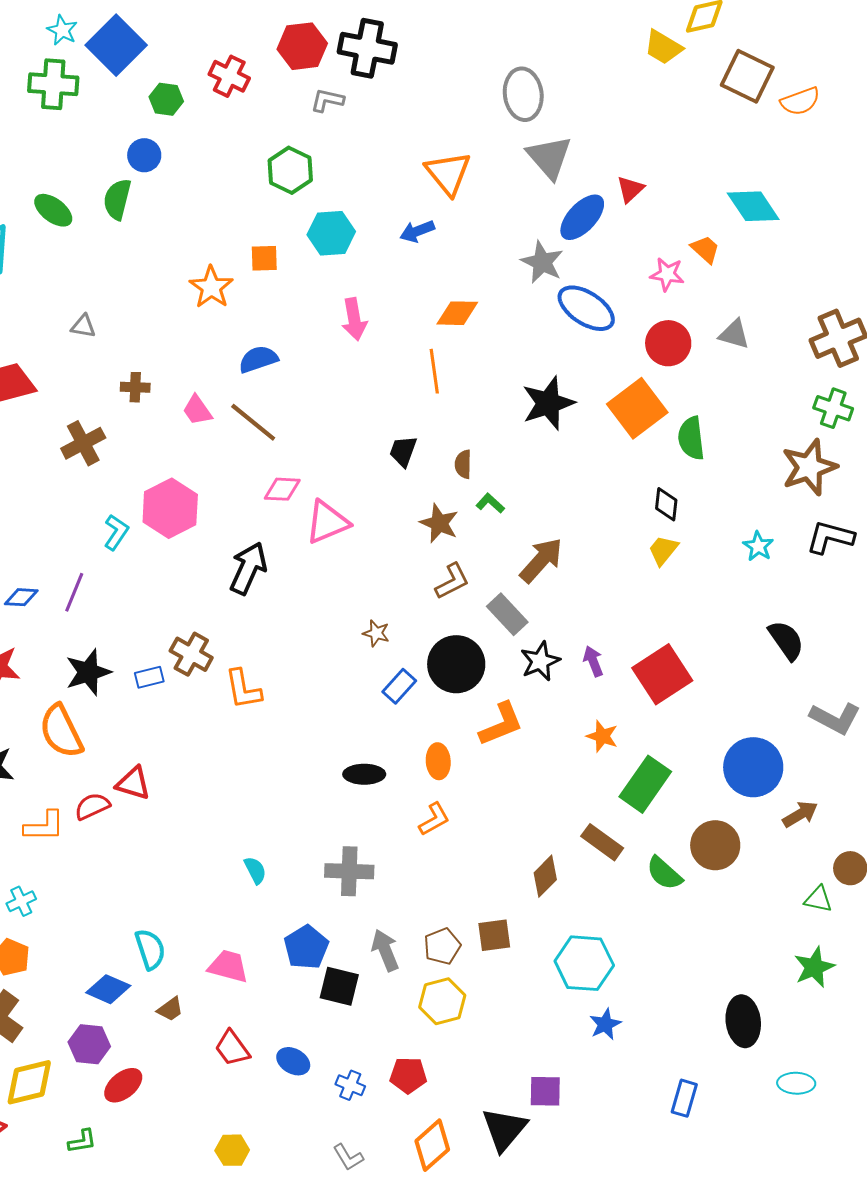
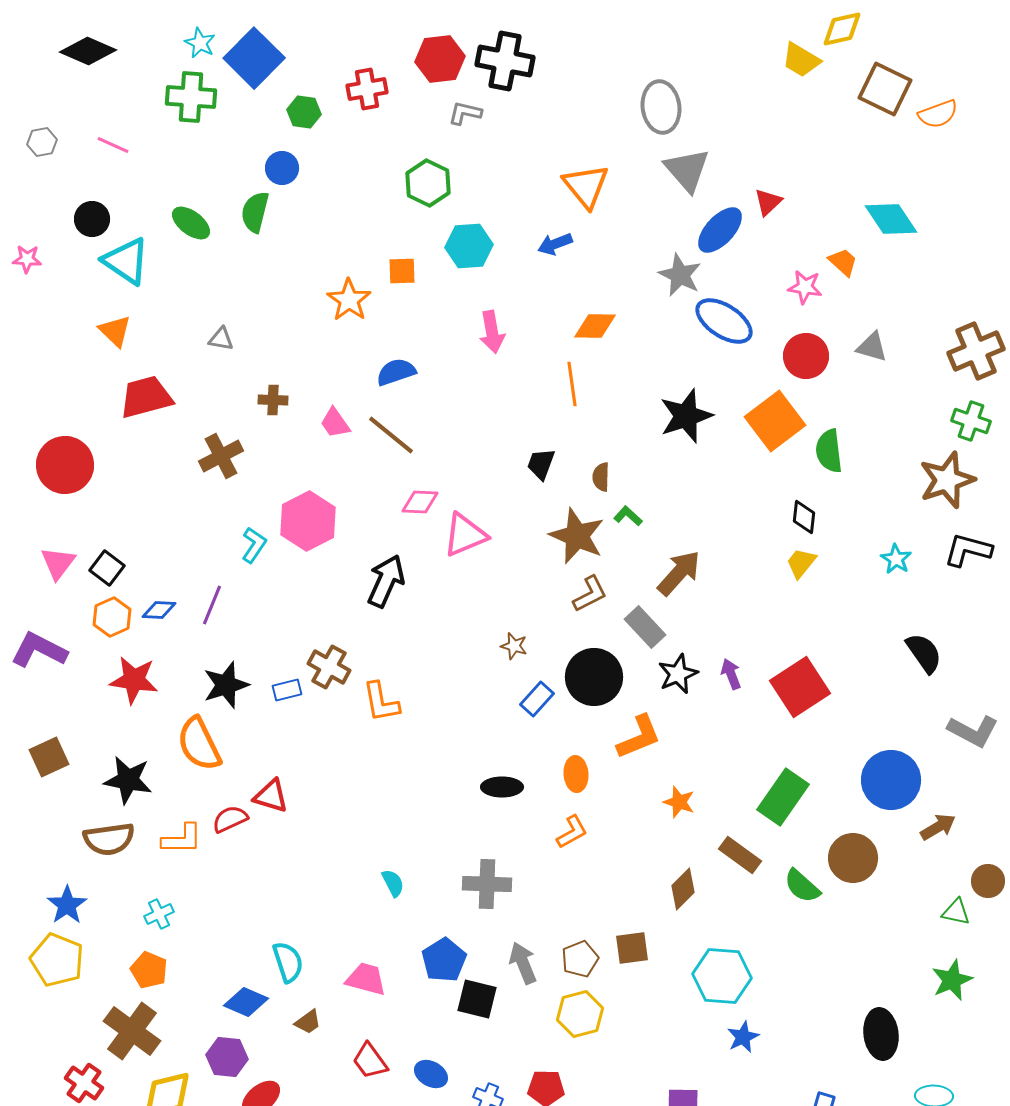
red cross: (229, 76) -> (367, 89), turned -36
brown star: (439, 523) -> (577, 536), size x1.4
orange star: (602, 736) -> (679, 802), moved

